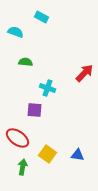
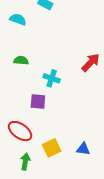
green semicircle: (26, 62) -> (21, 60), moved
yellow square: (48, 154) -> (52, 148), turned 30

